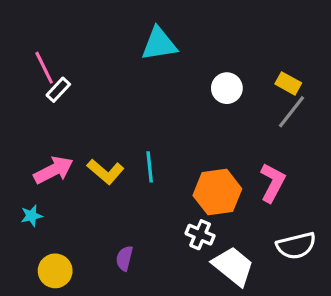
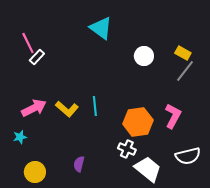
cyan triangle: (159, 44) -> (101, 28), turned 45

